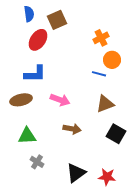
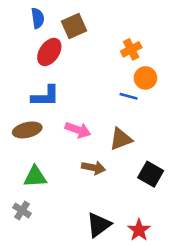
brown triangle: (105, 104) -> (121, 139), moved
gray cross: (37, 162) -> (22, 211), moved
red star: (107, 177) -> (139, 230), turned 30

